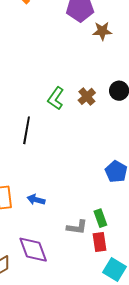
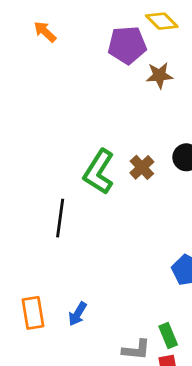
green L-shape: (56, 98) -> (99, 172), size x1.4
blue arrow: (36, 200) -> (78, 314), turned -72

